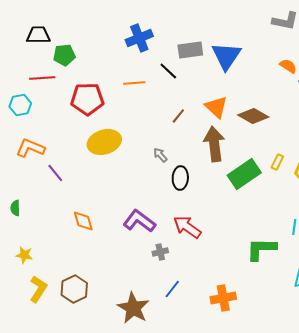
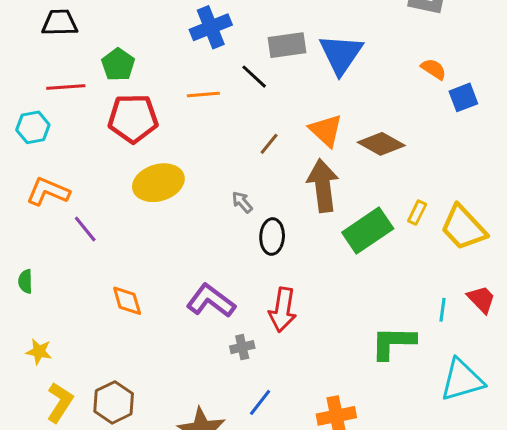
green pentagon: (64, 55) -> (118, 65), moved, turned -30
red arrow: (187, 227) -> (283, 310), turned -116

